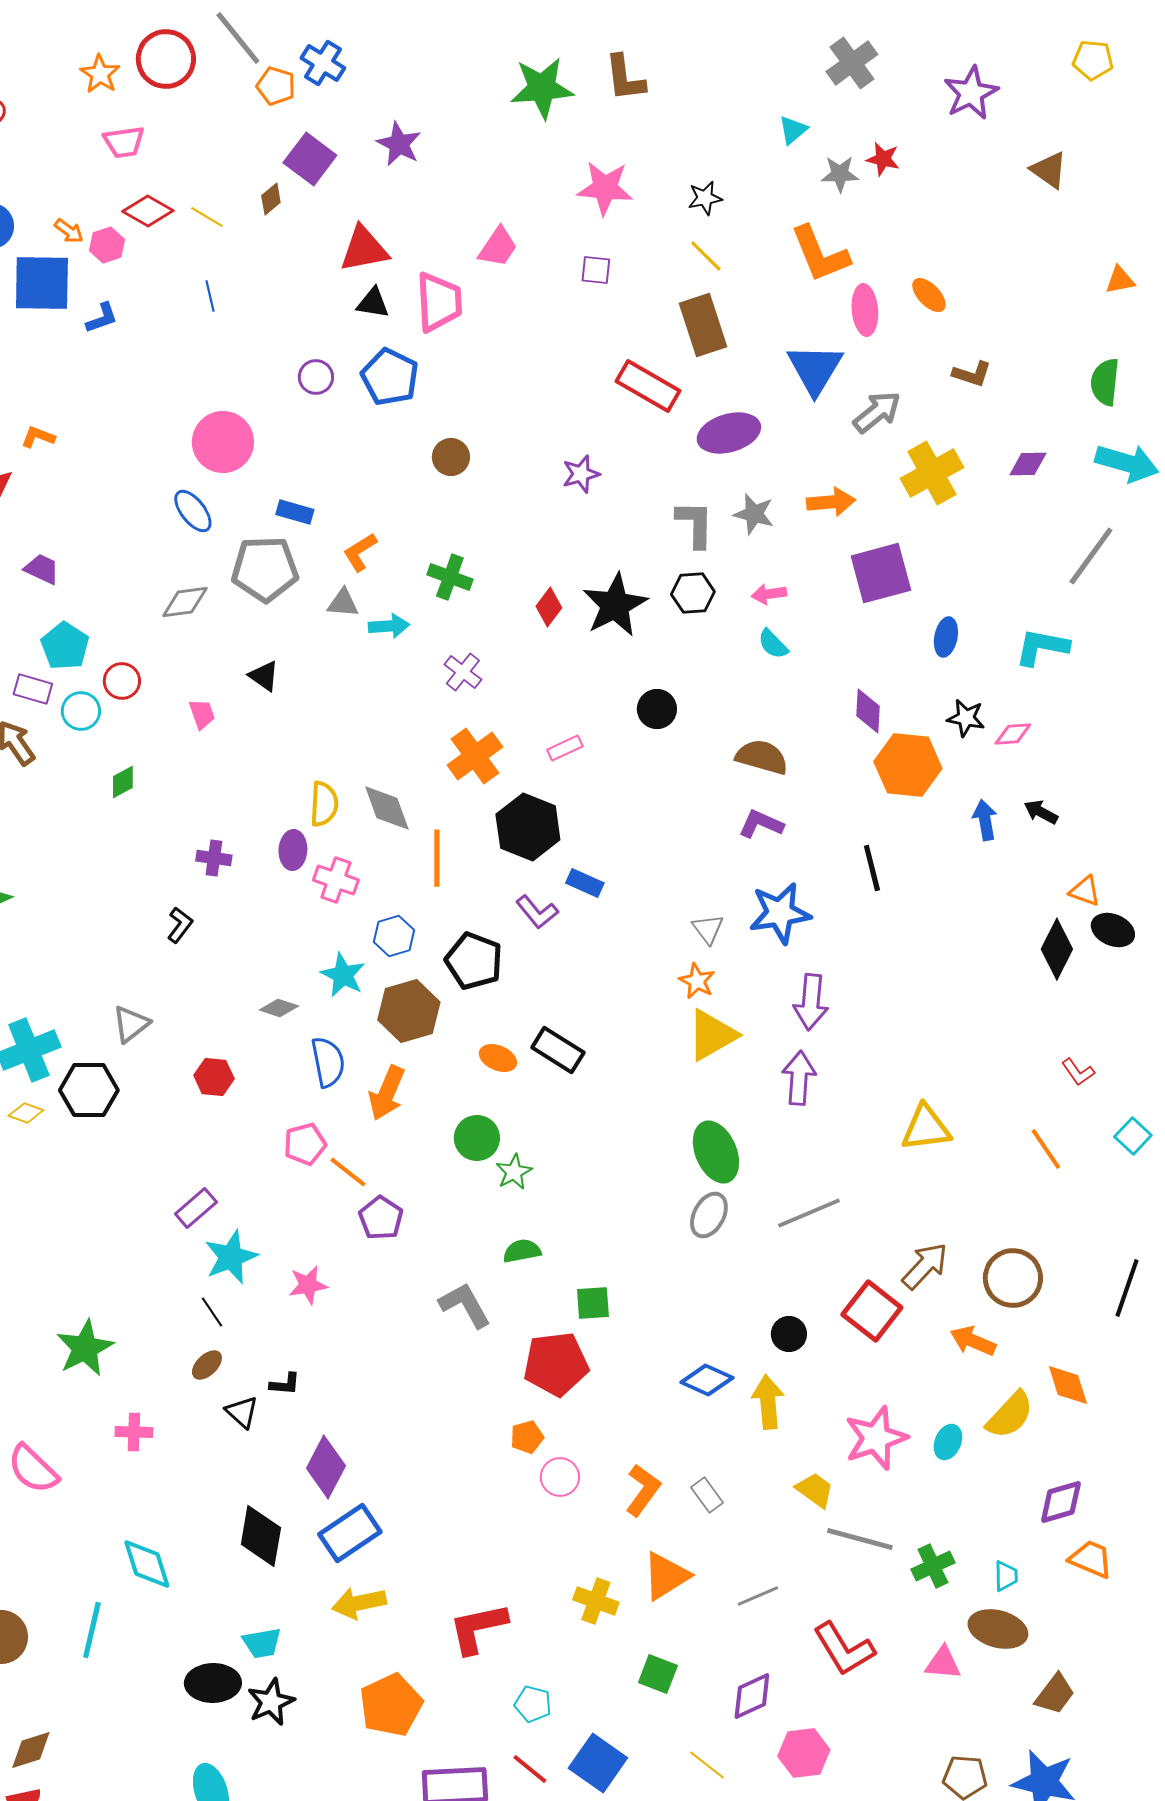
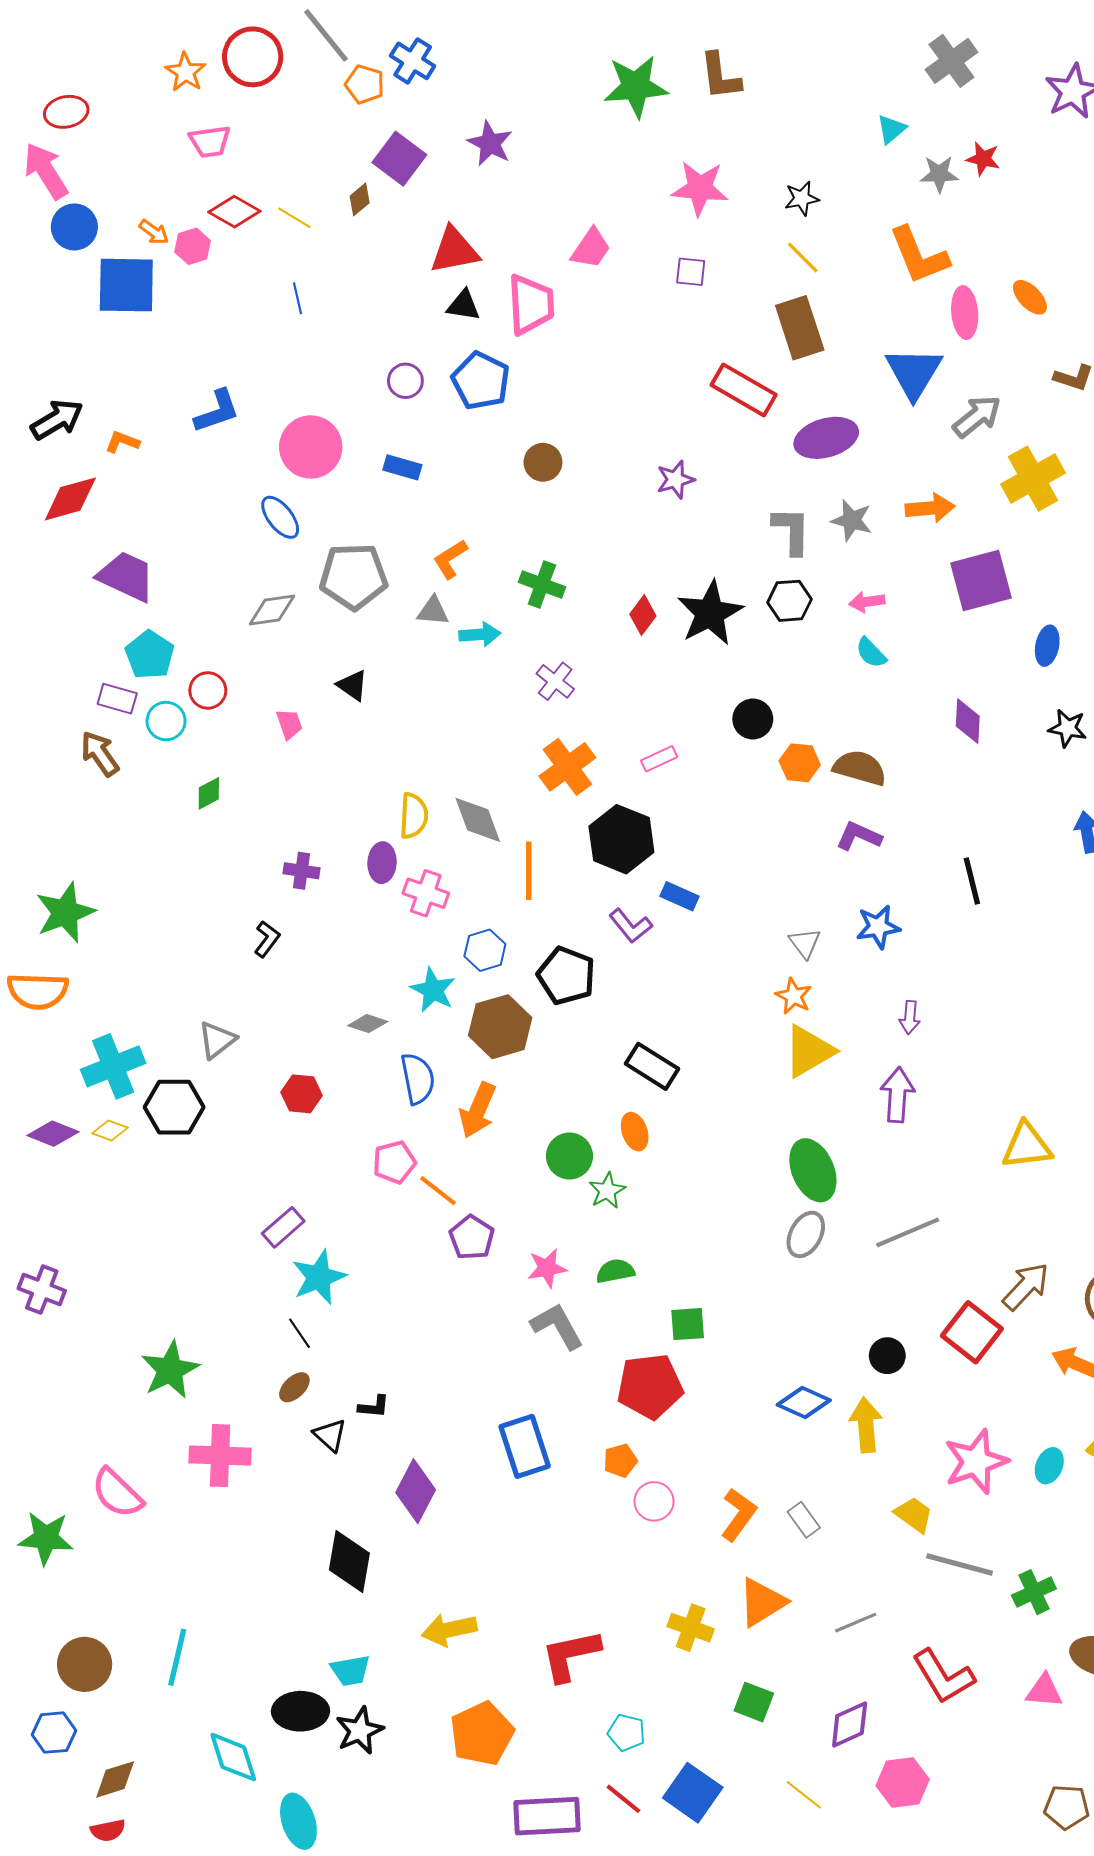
blue L-shape: (102, 318) -> (217, 411), moved, size x1.4
blue rectangle: (295, 512) -> (402, 467), moved
purple trapezoid: (42, 569) -> (126, 576), size x1.6
orange hexagon: (908, 765) -> (800, 763), moved, size x0.6
blue star: (780, 913) -> (878, 927), size x0.7
purple arrow: (811, 1002) -> (910, 1017), size x0.6
orange ellipse: (498, 1058) -> (635, 1132), moved, turned 48
pink star: (308, 1285) -> (547, 1268), moved
pink cross: (134, 1432) -> (220, 1456), size x1.6
blue rectangle: (350, 1533) -> (525, 1446), moved, turned -74
cyan diamond: (147, 1564) -> (233, 1757), moved

